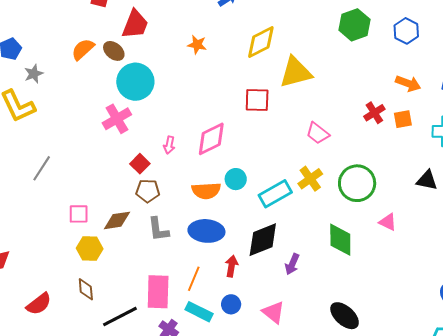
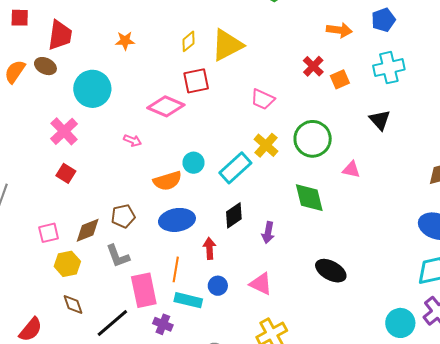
yellow diamond: (261, 42) -> (189, 41), moved, size x0.6
cyan circle: (135, 82) -> (92, 89), moved
orange square: (403, 119) -> (340, 79), moved
pink diamond: (211, 139) -> (166, 106), moved, turned 63
pink arrow: (169, 145) -> (133, 141), moved, turned -66
red square: (140, 164) -> (66, 173), moved
black triangle: (427, 180) -> (380, 120), turned 50
brown pentagon: (148, 191) -> (123, 216), moved
gray L-shape: (158, 229) -> (118, 256), moved
black diamond: (263, 240) -> (234, 215), size x0.7

